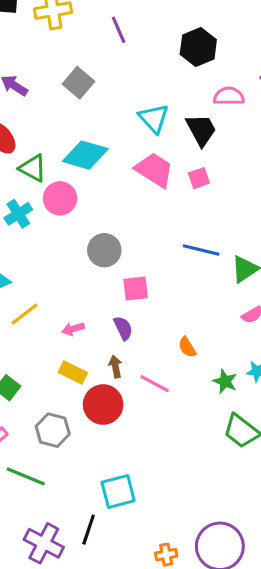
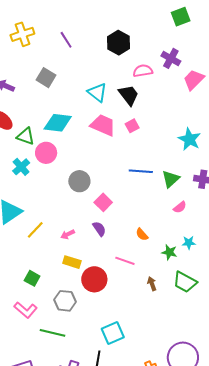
pink square: (136, 289) -> (103, 202), turned -30
brown arrow: (115, 366) -> (152, 284), moved

